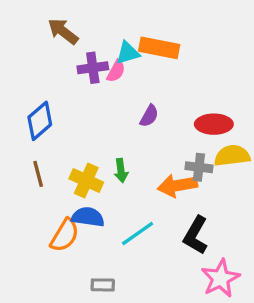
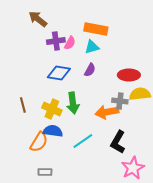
cyan triangle: (128, 53) -> (92, 47), moved
blue diamond: (40, 121) -> (59, 73), moved, turned 50
green arrow: (121, 171) -> (73, 103), size x1.5
gray rectangle: (103, 285) -> (45, 172), moved

